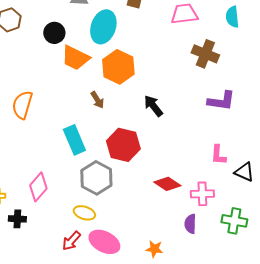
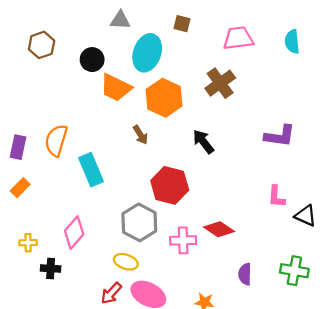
brown cross: (205, 54) -> (220, 83), moved, turned 32
cyan rectangle: (74, 140) -> (91, 170), moved
pink cross: (202, 194) -> (183, 240), moved

